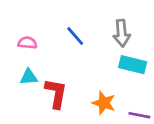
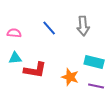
cyan rectangle: (133, 65) -> (94, 62), moved
red L-shape: (56, 93) -> (35, 70), turned 90

